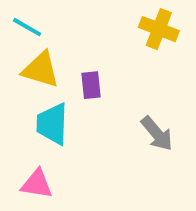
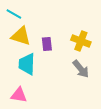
yellow cross: (159, 29) -> (81, 41), moved

